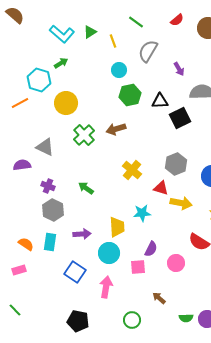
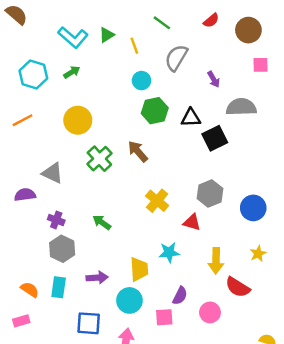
cyan hexagon: (39, 80) -> (33, 75), moved
brown arrow: (116, 129) -> (138, 151), turned 66
yellow arrow: (181, 203) -> (216, 261), moved, turned 80
blue square: (75, 272) -> (89, 323), turned -30

